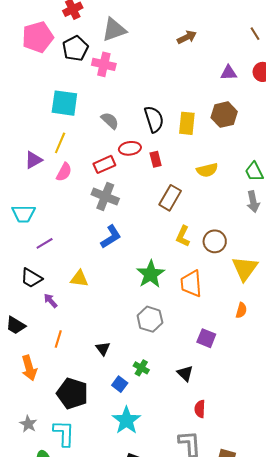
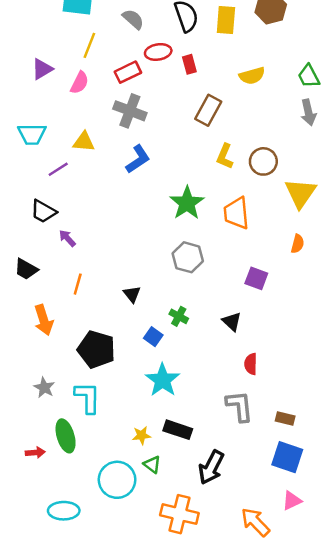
yellow line: (60, 143) -> (89, 45), moved
yellow triangle: (79, 279) -> (84, 142), moved

